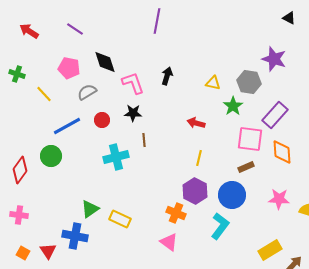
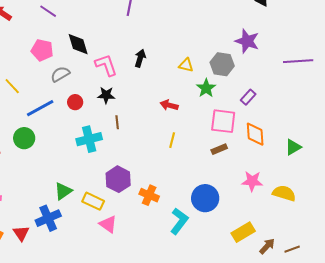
yellow line: (44, 94) -> (12, 86), moved
purple rectangle: (275, 115) -> (248, 97), size x0.6
purple hexagon: (195, 191) -> (118, 179), moved
blue circle: (232, 195) -> (205, 198), moved
cyan L-shape: (220, 226) -> (179, 221), moved
blue cross: (75, 236) -> (48, 218), turned -35
pink triangle: (169, 242) -> (108, 224), moved

